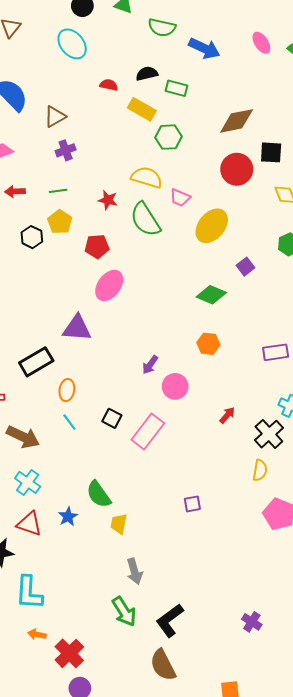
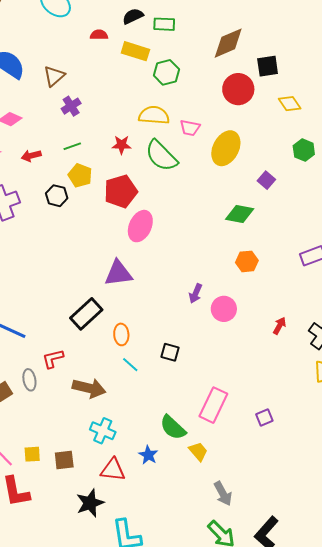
red pentagon: (97, 246) -> (121, 191), size x1.4
pink rectangle: (148, 431) -> (213, 405), moved
yellow trapezoid: (119, 524) -> (198, 451), turned 140

